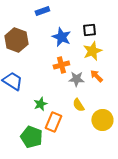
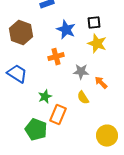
yellow star: (92, 51) -> (97, 44), turned -30
orange cross: (61, 65) -> (56, 57), moved
orange arrow: (96, 76) -> (101, 83), moved
yellow circle: (102, 120) -> (107, 136), moved

